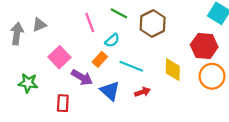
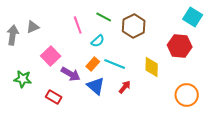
orange rectangle: (100, 59) -> (93, 64), moved
orange circle: (212, 76) -> (187, 95), moved
red arrow: (142, 92) -> (125, 87), turned -32
red rectangle: (63, 103) -> (54, 97), turned -63

